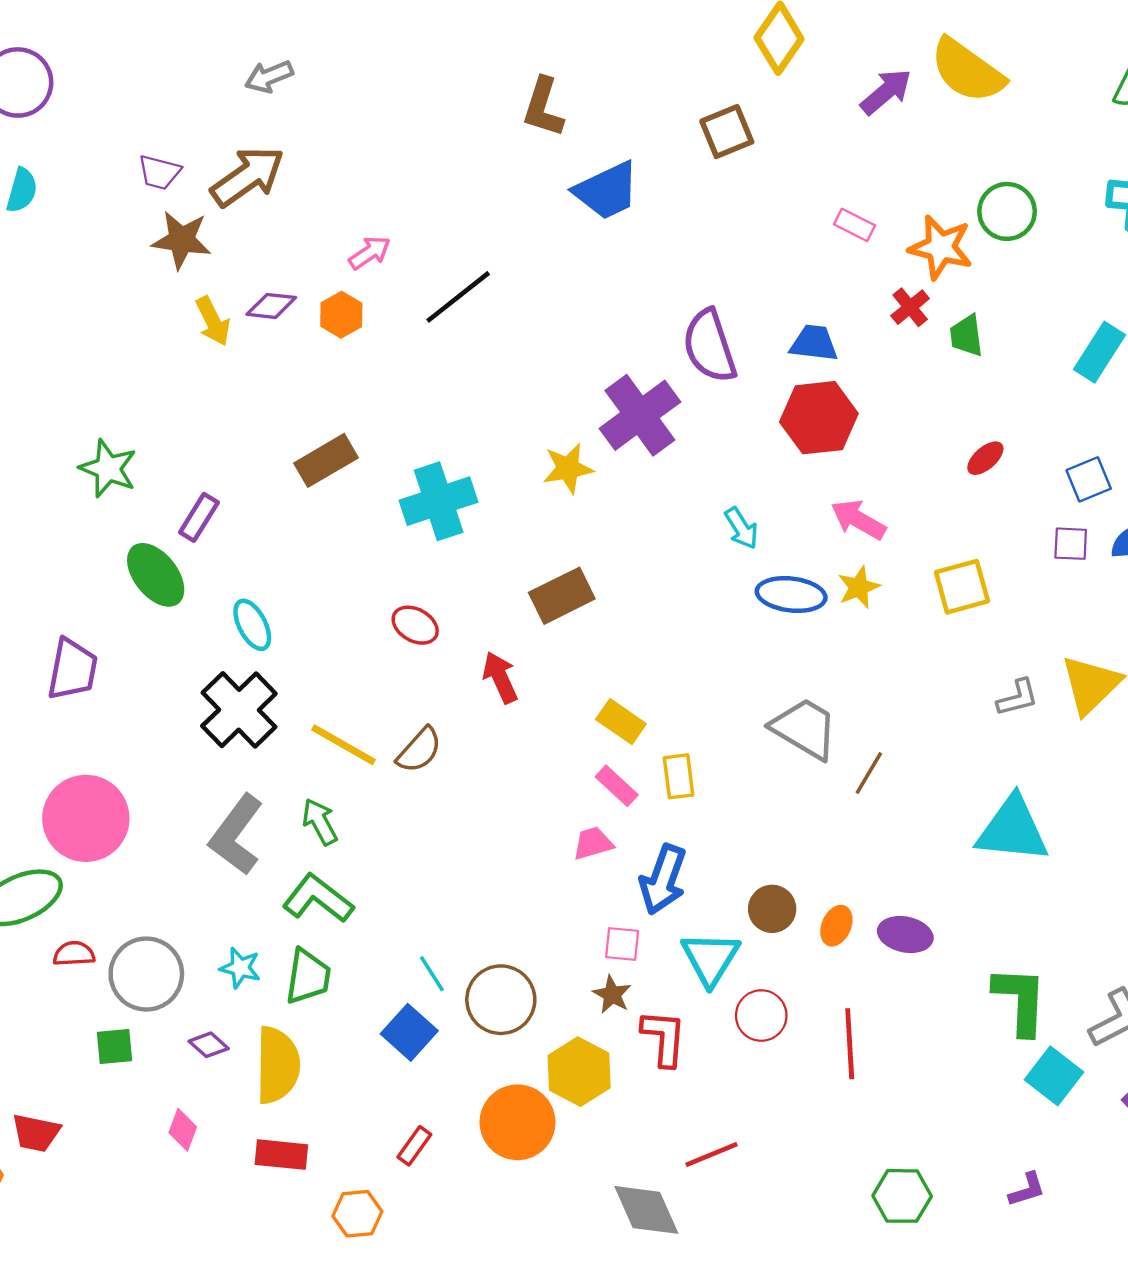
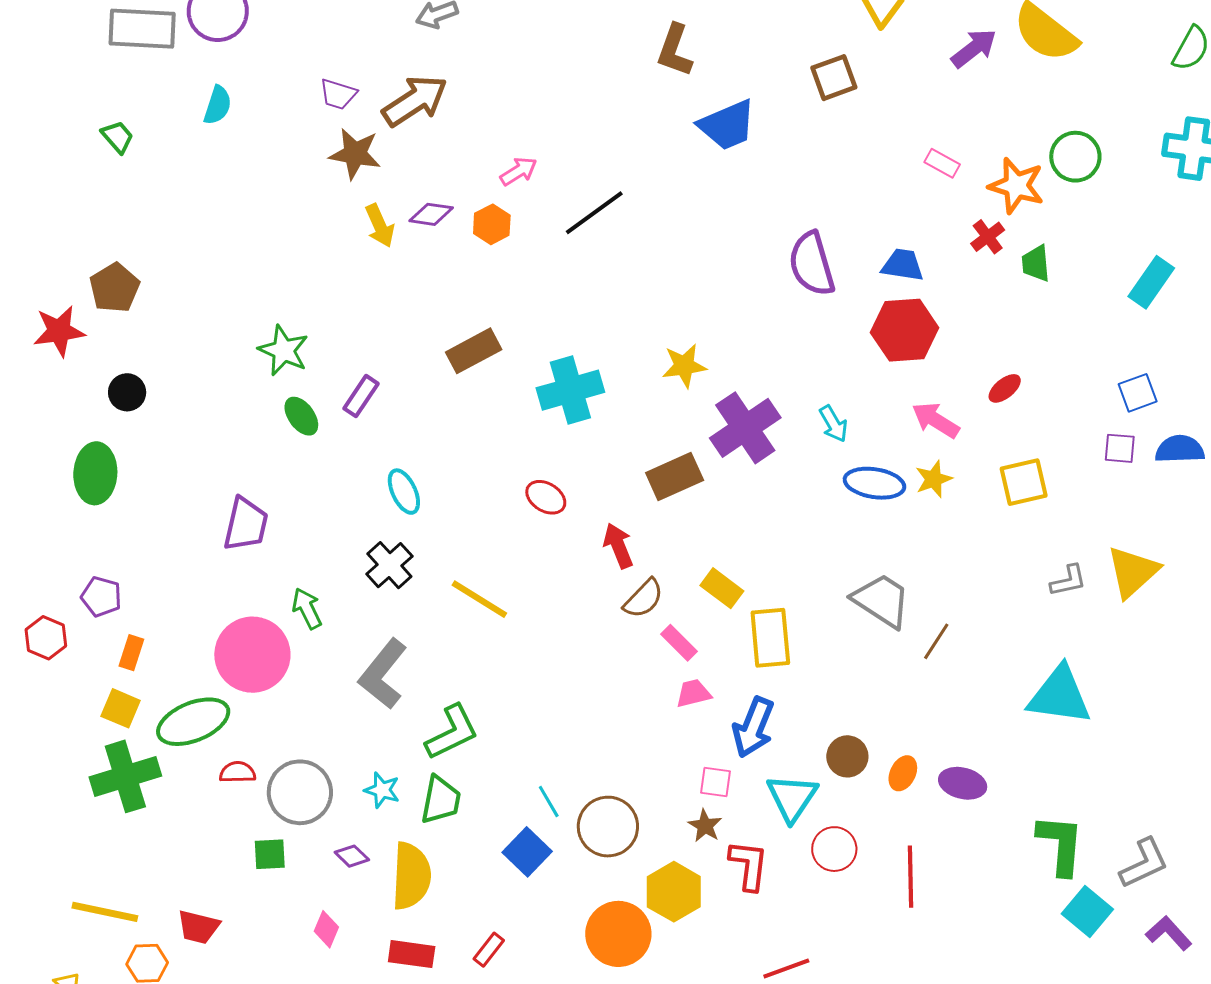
purple cross: (640, 415) -> (745, 428), moved
red ellipse: (985, 458) -> (1005, 388), moved
green ellipse: (156, 575) -> (301, 416), moved, size x0.7
black cross: (239, 710) -> (389, 565), size x0.7
brown semicircle: (419, 750) -> (644, 599), moved
yellow rectangle: (679, 776) -> (770, 638), size x1.5
pink rectangle: (617, 786) -> (679, 643), moved
green arrow: (320, 822) -> (307, 608), moved
green L-shape: (318, 899) -> (452, 732), turned 114
red rectangle: (414, 1146) -> (489, 950), moved

